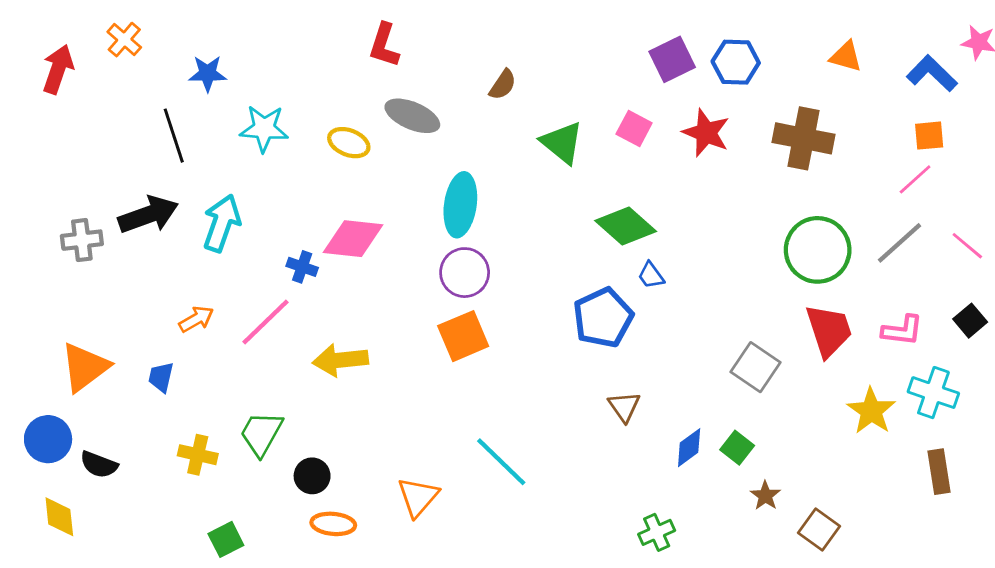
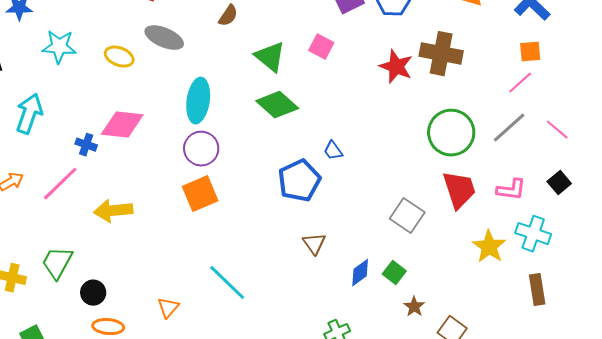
red star: (706, 133) -> (396, 67), moved
green diamond: (626, 226) -> (277, 105), moved
orange triangle: (418, 497) -> (168, 308), size x0.7

